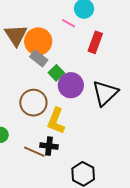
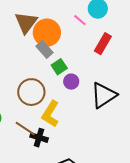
purple circle: (71, 85) -> (71, 82), size x0.6
brown line: (34, 152) -> (25, 129), moved

